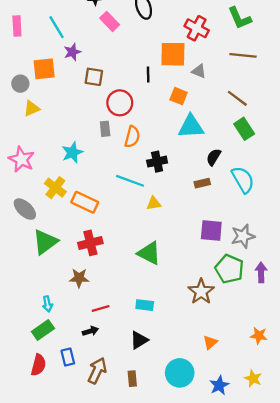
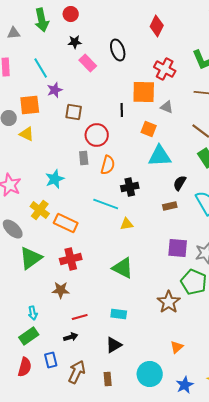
yellow triangle: (32, 108) -> (27, 134), moved, turned 49

